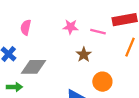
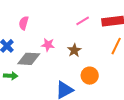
pink star: (71, 27) -> (48, 45), moved
pink line: (98, 32) -> (83, 21), moved, turned -48

